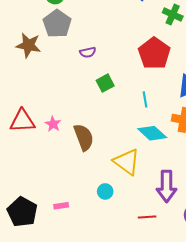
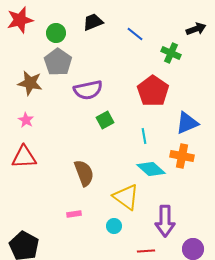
purple semicircle: (88, 52) -> (88, 90), size x1.8
pink star: (53, 124) -> (26, 120), moved
cyan circle: (105, 191) -> (114, 226), moved
pink rectangle: (61, 206) -> (74, 214), moved

